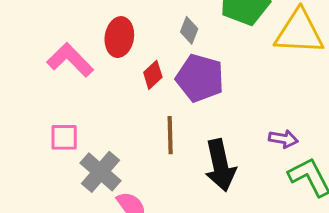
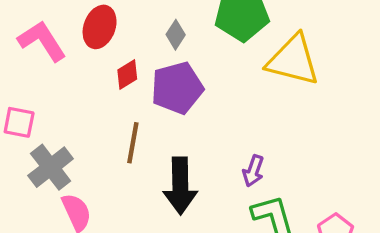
purple pentagon: (200, 78) -> (177, 88), turned 30
purple arrow: (283, 139) -> (253, 171), turned 88

